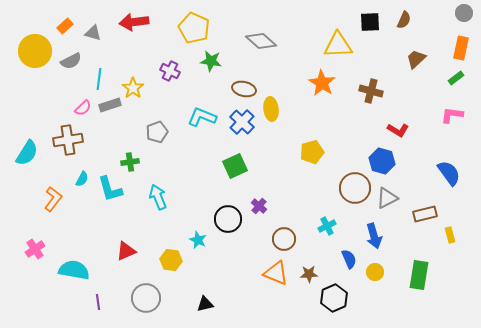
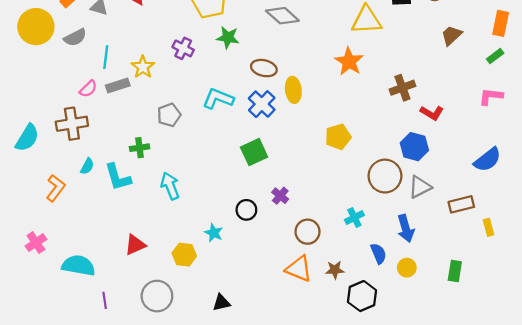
brown cross: (371, 91) -> (402, 88), moved, turned -35
blue semicircle: (449, 173) -> (487, 160), turned 88
black circle: (228, 219) -> (246, 210), size x0.7
green rectangle: (419, 275) -> (455, 271), size x0.7

